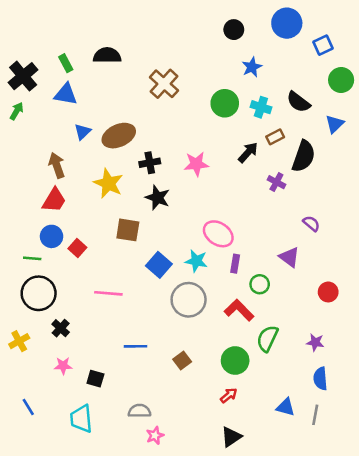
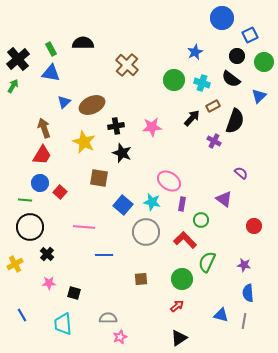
black circle: (234, 30) -> (237, 56), moved
blue line: (136, 346) -> (104, 255), moved
brown square: (182, 361) -> (141, 279), turned 32

